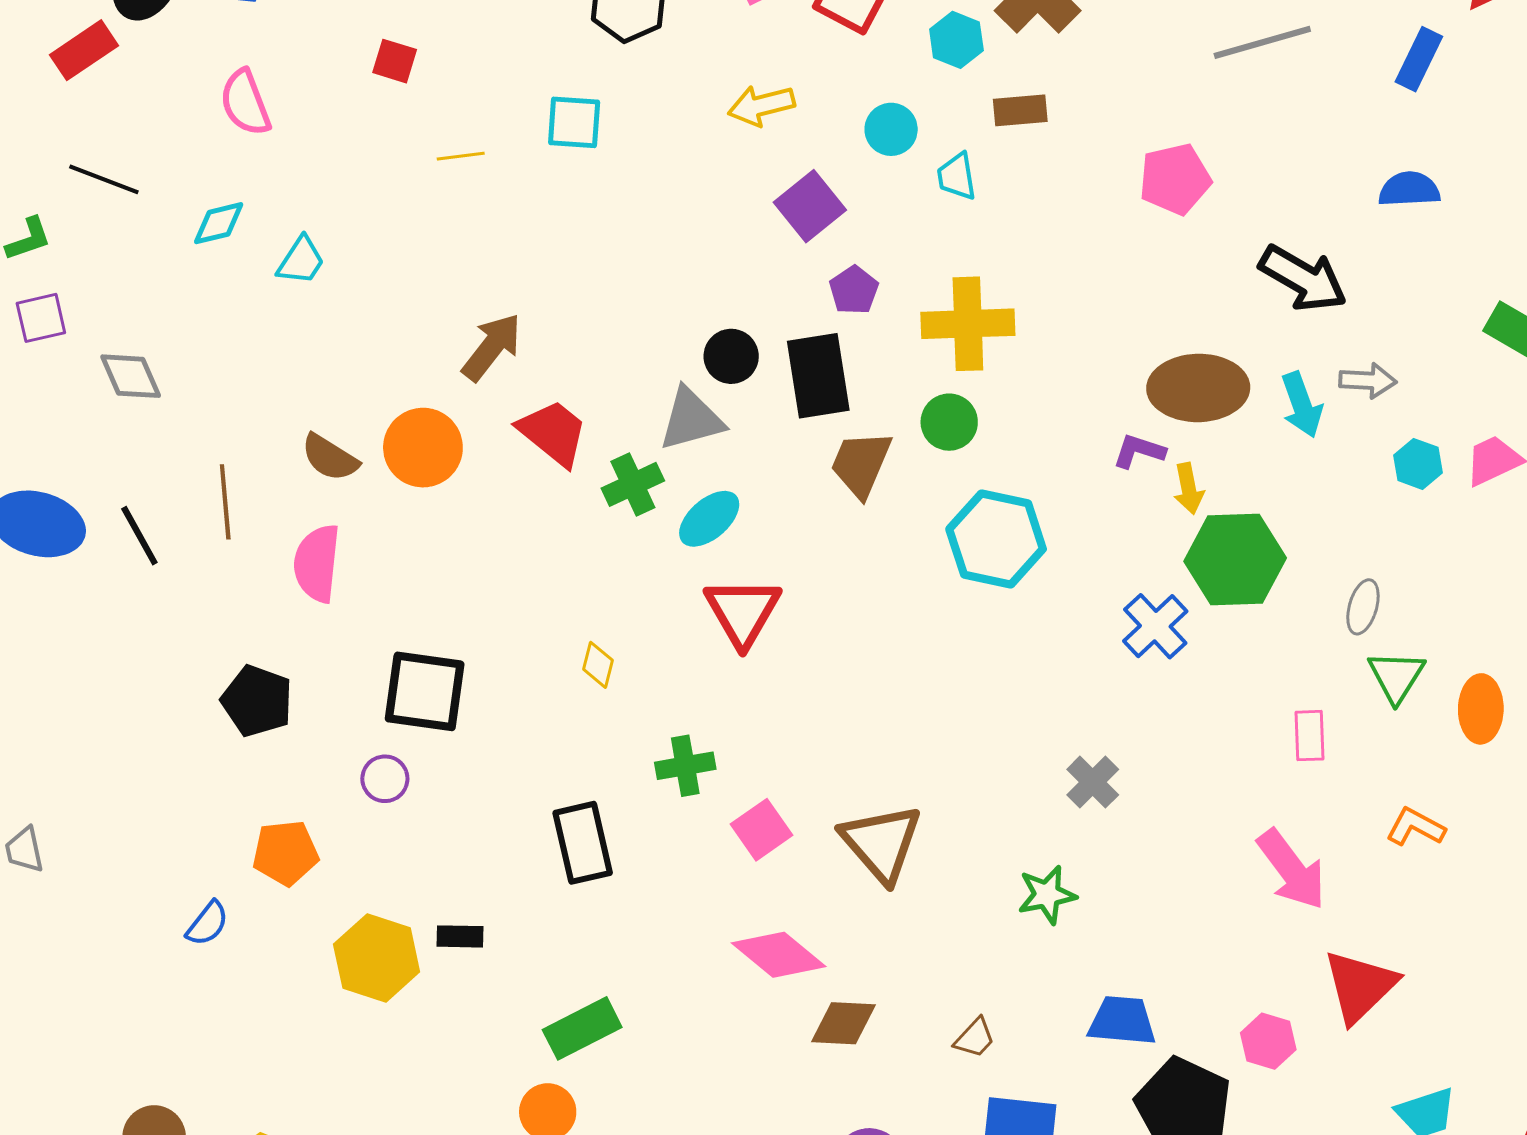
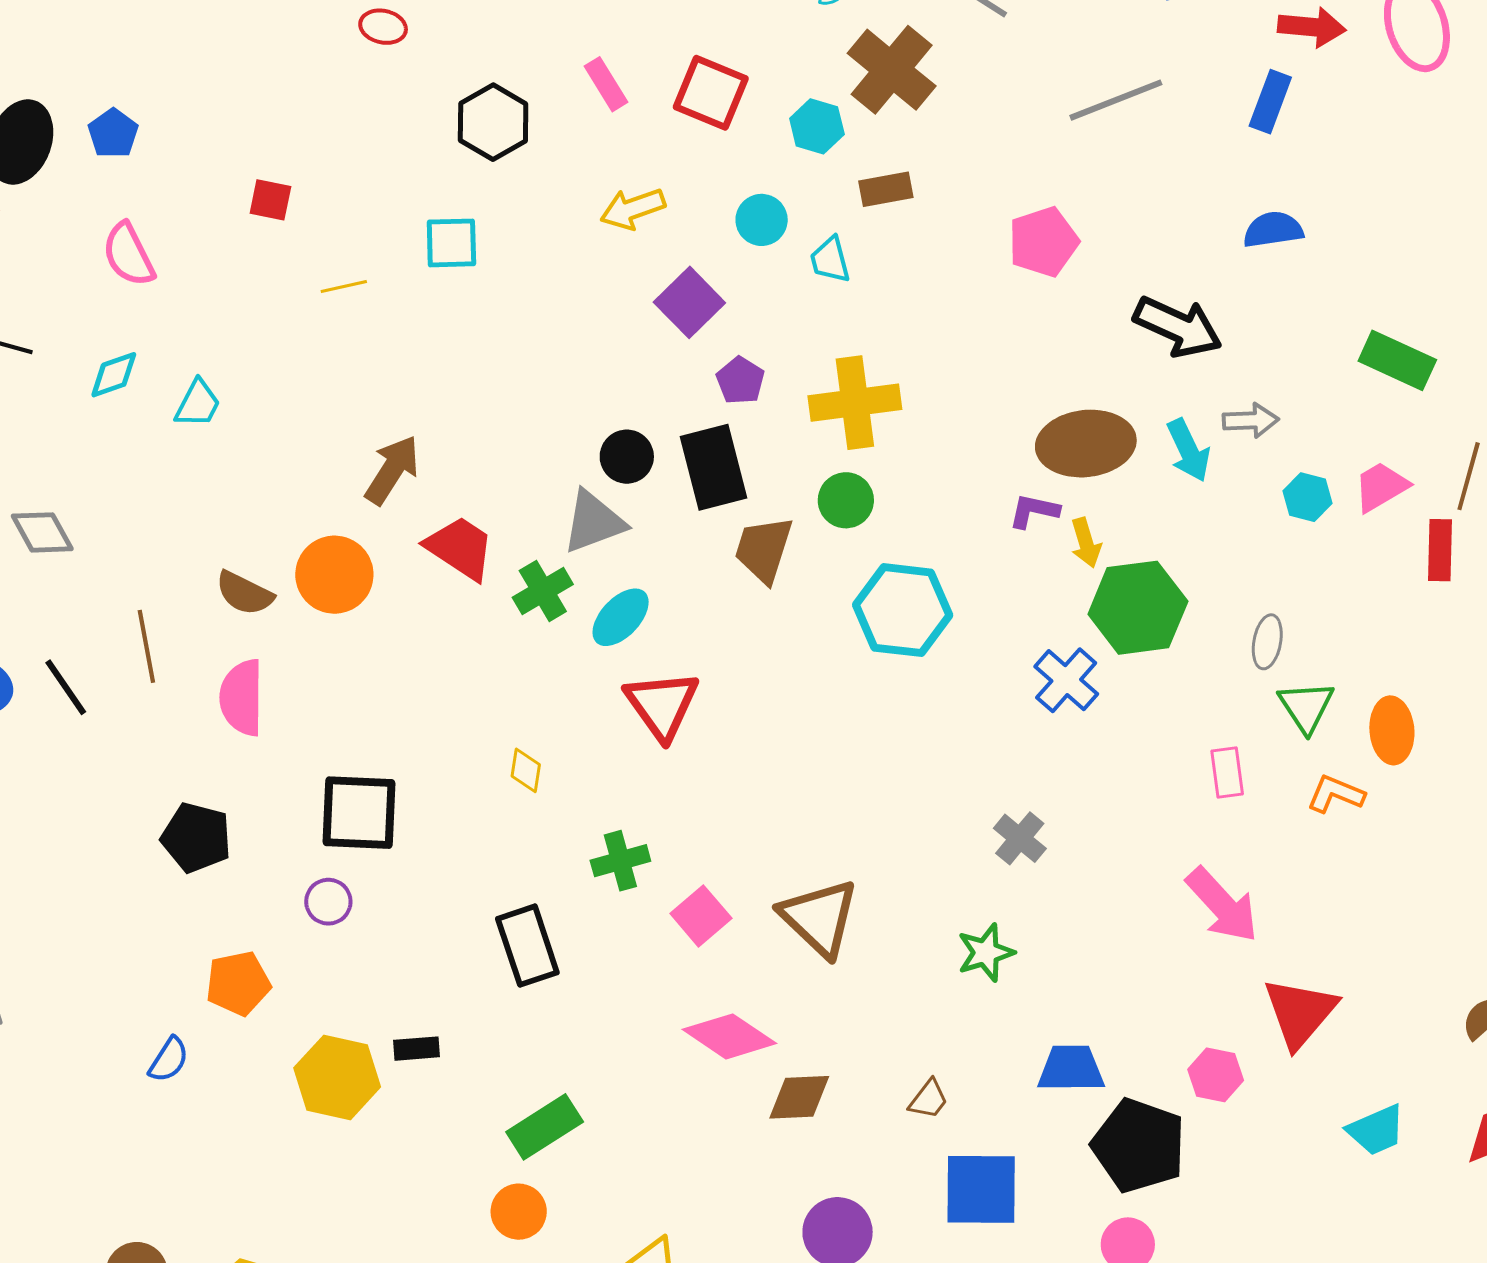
orange L-shape: (1415, 827) -> (1336, 794), moved

